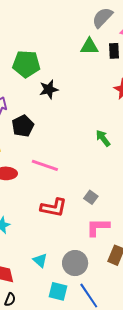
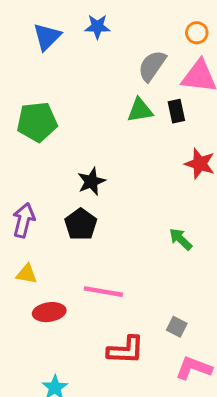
green pentagon: (26, 64) -> (37, 122), moved
black pentagon: (23, 126) -> (81, 224), moved
pink L-shape: (98, 227) -> (194, 368), turned 30

